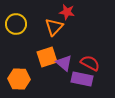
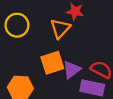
purple triangle: (64, 63) -> (72, 70), turned 42

